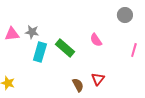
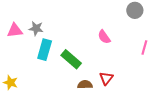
green rectangle: (65, 48) -> (71, 59), moved
brown semicircle: (78, 85) -> (85, 85), turned -64

